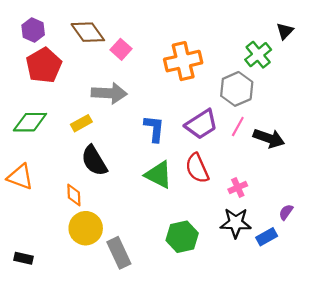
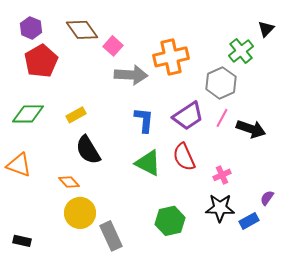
gray arrow: (109, 93) -> (131, 75), moved
orange diamond: (74, 195) -> (69, 182), turned -40

